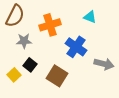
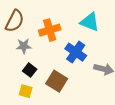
cyan triangle: (90, 17) -> (90, 22), size x1.5
yellow square: (14, 75) -> (26, 91), moved, turned -32

